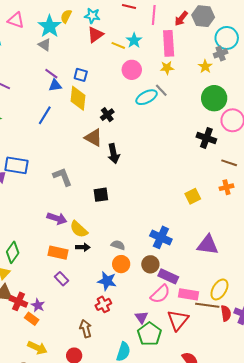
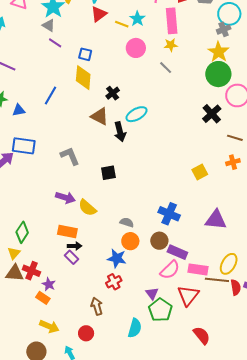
yellow star: (205, 66) -> (218, 52), moved, size x1.5
purple line: (51, 74) -> (55, 43), moved
blue triangle: (55, 85) -> (19, 110), moved
cyan ellipse: (147, 97) -> (137, 114), moved
black cross: (206, 138) -> (212, 114), turned 30
black arrow: (83, 247) -> (75, 246), moved
red cross: (18, 301) -> (31, 271), moved

